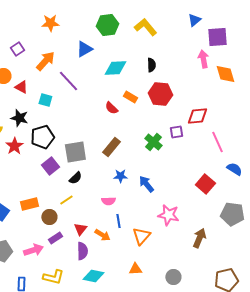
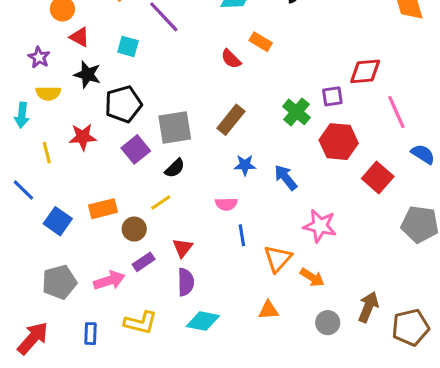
red triangle: (21, 87) -> (80, 37), moved
red hexagon: (160, 94) -> (339, 142), moved
red star: (14, 146) -> (83, 137), moved, turned 30
orange arrow: (102, 235) -> (312, 277), moved
brown arrow: (199, 238) -> (368, 307), moved

